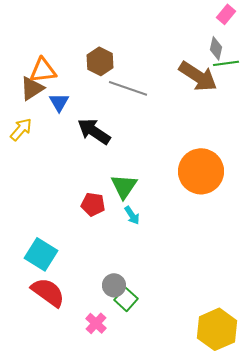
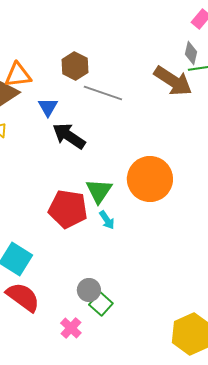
blue triangle: (59, 102) -> (48, 107), moved
orange circle: (201, 171) -> (150, 179), moved
red pentagon: (93, 204) -> (68, 209), size x1.6

